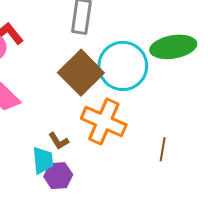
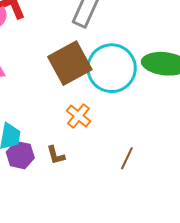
orange cross: (104, 122) -> (78, 116), size x0.6
brown L-shape: (59, 141) -> (56, 155), moved

